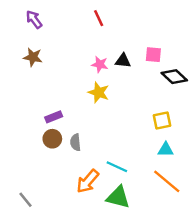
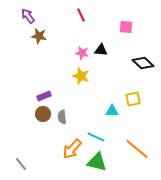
pink square: (153, 55) -> (126, 27), moved
brown star: (33, 57) -> (39, 36), moved
cyan triangle: (166, 150) -> (112, 111), moved

